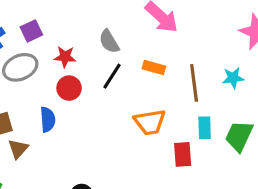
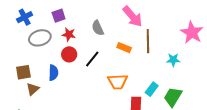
purple square: (31, 31) -> (59, 16), moved
black line: (112, 76) -> (92, 59), moved
brown line: (194, 83) -> (148, 41), moved
cyan rectangle: (205, 128) -> (152, 89), turned 32

